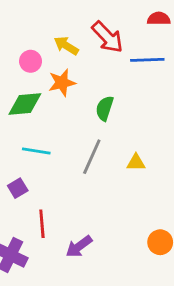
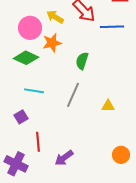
pink circle: (31, 61) -> (30, 28), size x1.5
green diamond: (25, 104) -> (26, 58), turned 30
yellow triangle: (136, 162) -> (108, 106), moved

